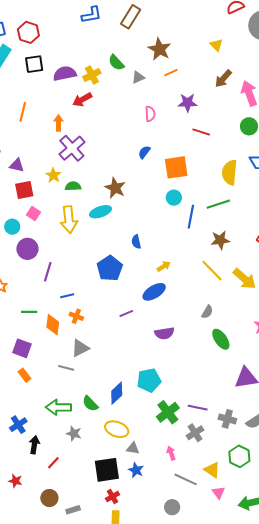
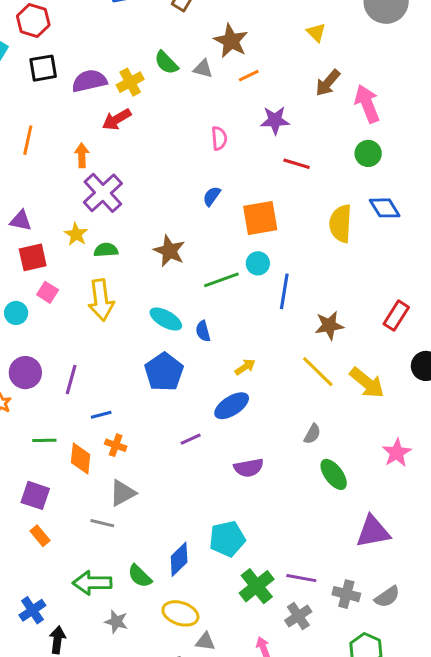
gray triangle: (138, 77) -> (203, 69), moved, turned 40
green line: (218, 204) -> (221, 280), moved
cyan ellipse: (101, 212) -> (166, 319), moved, turned 50
purple circle: (27, 249) -> (25, 373), moved

